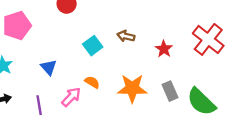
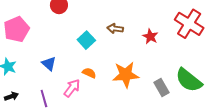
gray rectangle: (170, 91) -> (161, 87), moved

